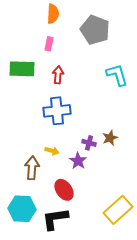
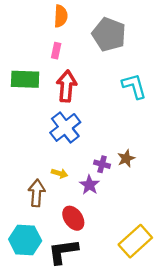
red arrow: (58, 75) -> (66, 86), size x1.5
blue cross: (57, 111) -> (65, 127), turned -32

